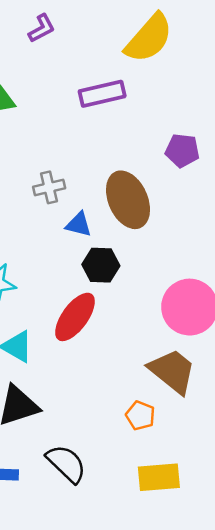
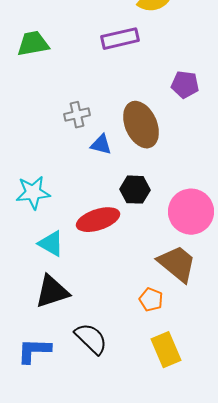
black hexagon: (101, 265) -> (135, 190), moved
red ellipse: (75, 317) -> (98, 220), turned 36
yellow rectangle: (159, 477) -> (166, 350), turned 72

